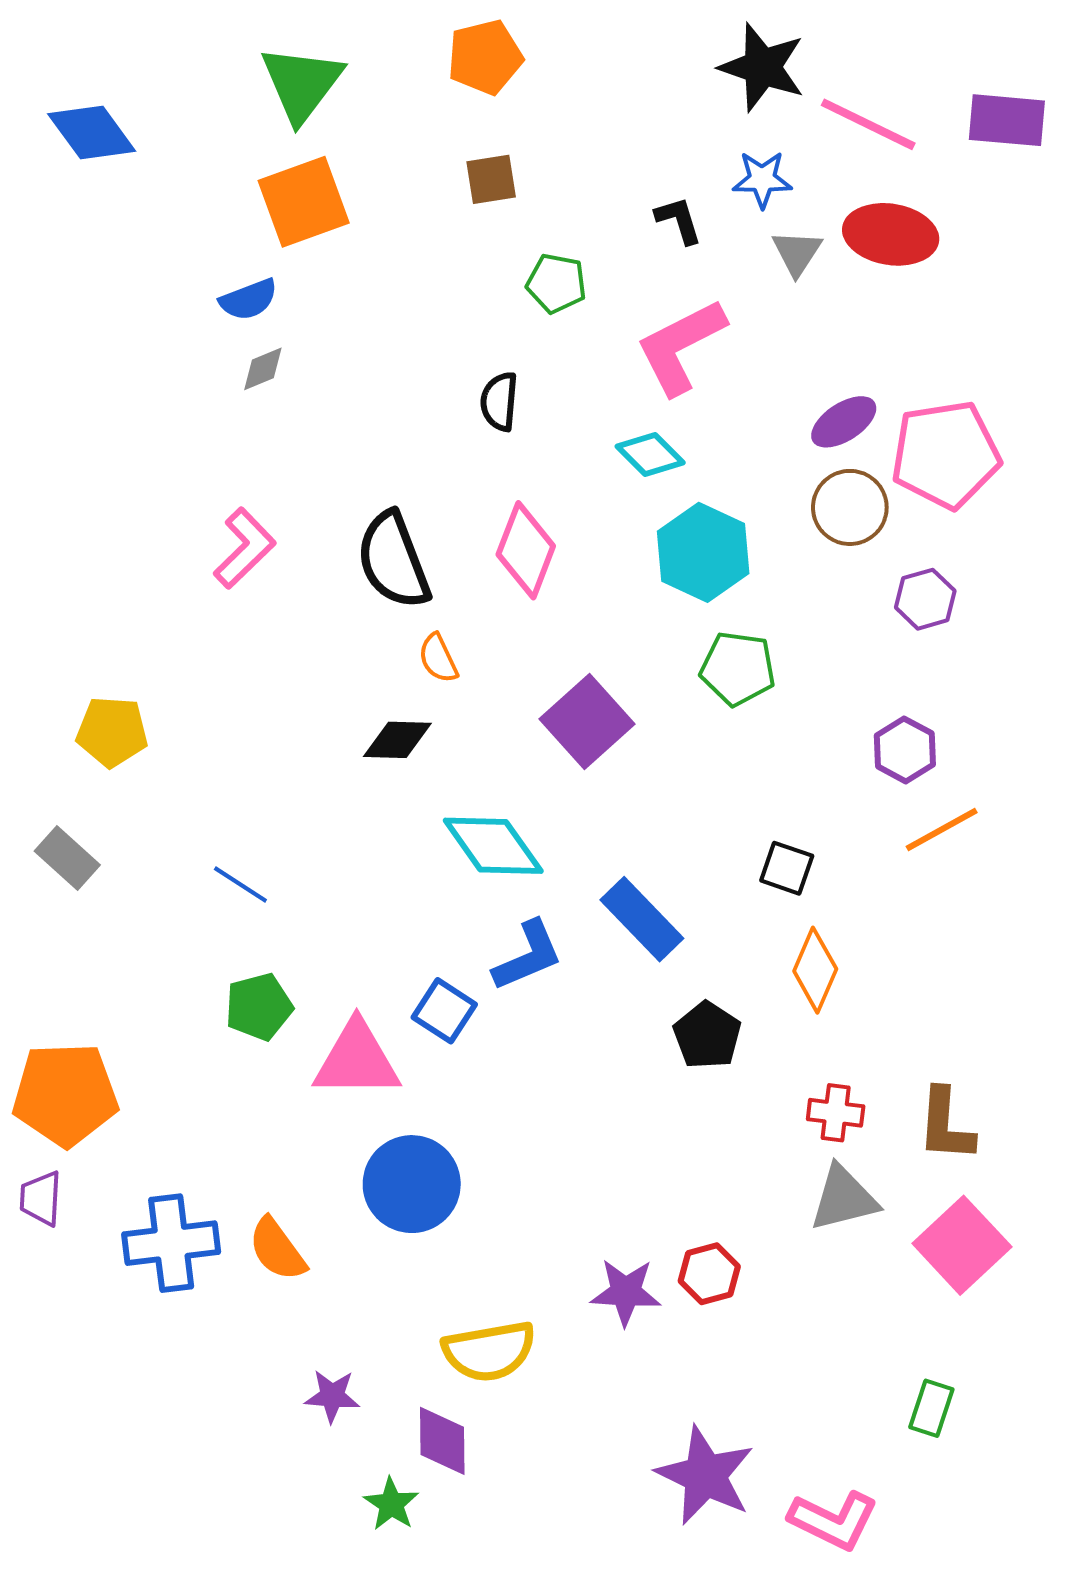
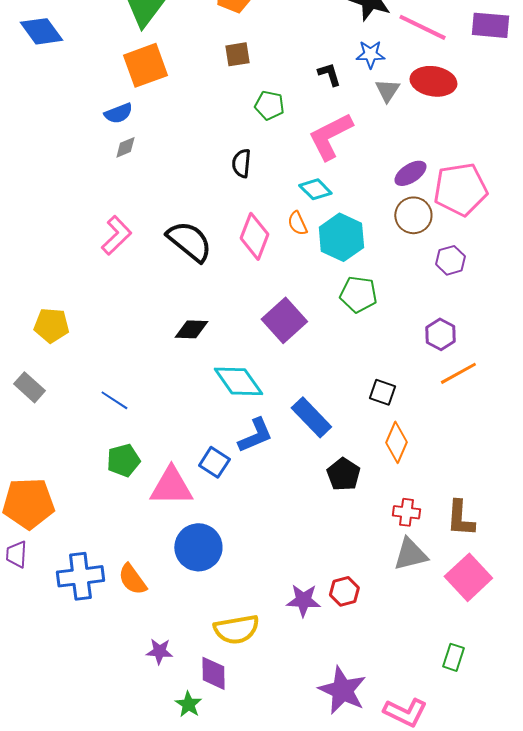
black semicircle: (393, 560) -> (189, 241), turned 150
orange semicircle: (438, 658) -> (297, 223), moved

